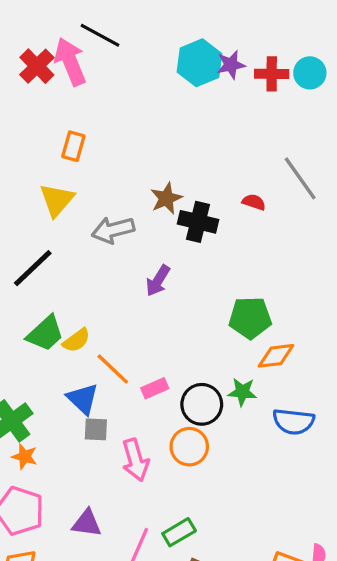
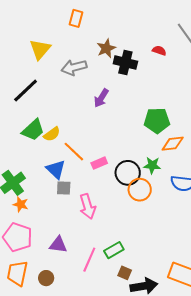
orange rectangle: (73, 146) -> (76, 18), moved
orange circle: (189, 447) -> (140, 190), moved

